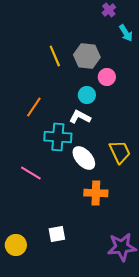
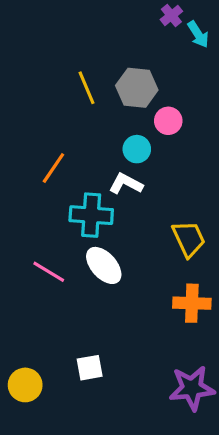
cyan arrow: (126, 33) -> (198, 34), moved
white ellipse: (84, 158) -> (104, 265), moved
orange cross: (96, 193) -> (192, 303), moved

